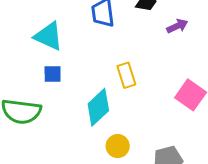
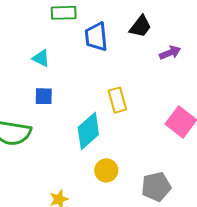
cyan triangle: (49, 36) -> (41, 58), size x0.6

